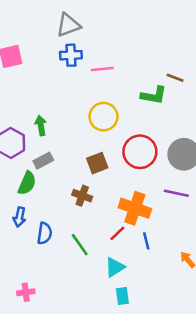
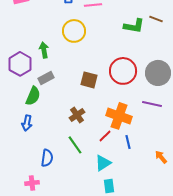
brown line: (175, 78) -> (156, 19), moved
yellow circle: (104, 117) -> (74, 31), moved
brown square: (97, 163) -> (89, 80), turned 36
brown cross: (82, 196) -> (77, 115), moved, turned 35
blue semicircle: (45, 233) -> (47, 158), moved

